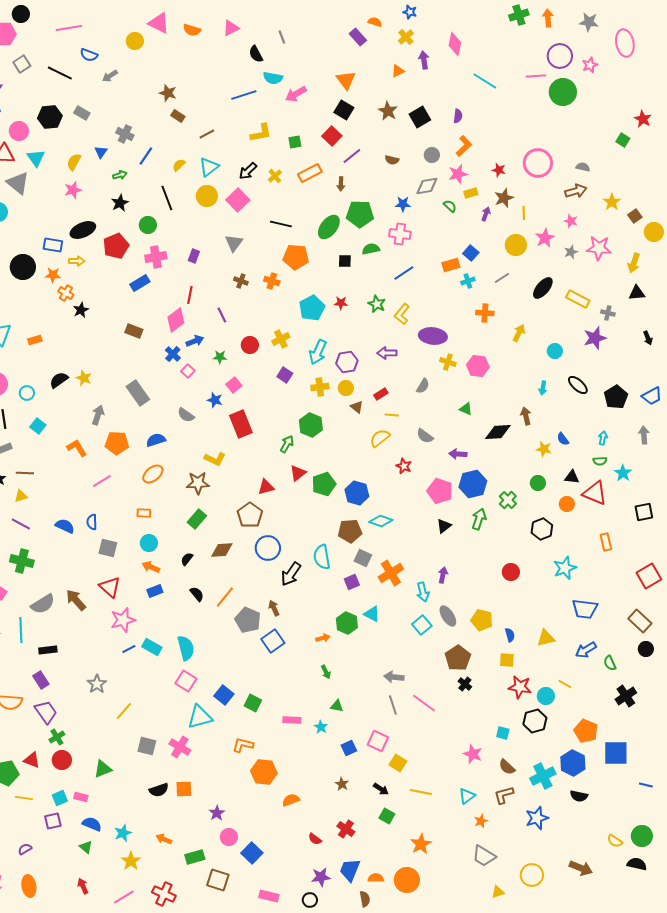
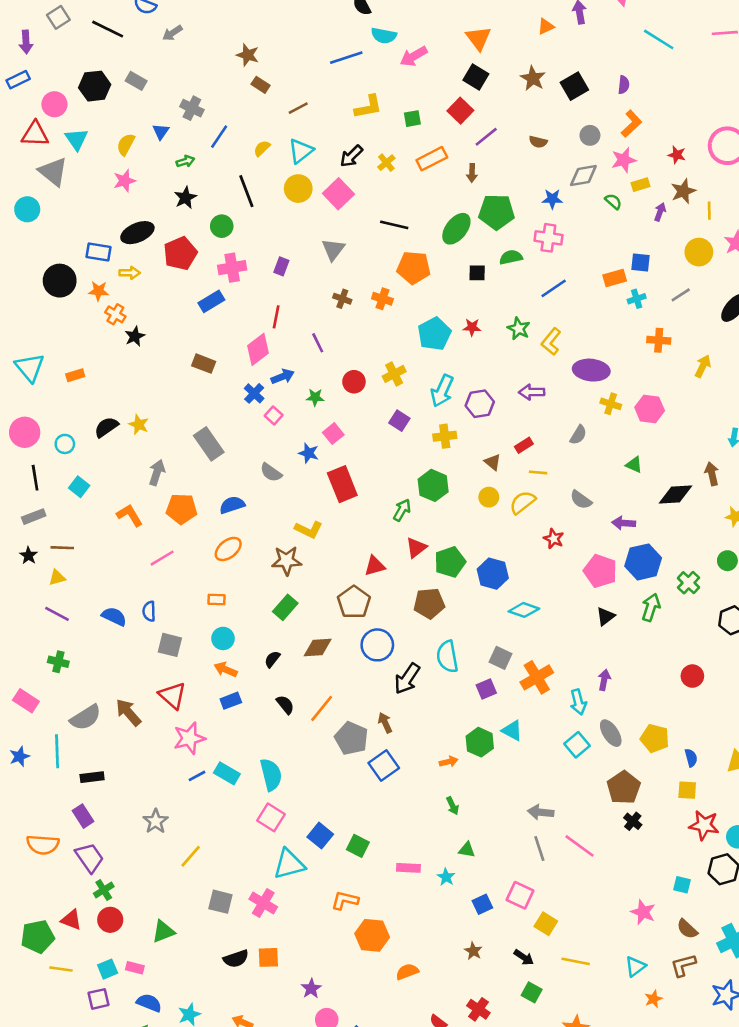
blue square: (471, 253) -> (641, 262), turned -35
yellow circle: (346, 388) -> (489, 497), moved
brown pentagon: (350, 531) -> (429, 603), moved
green cross: (22, 561) -> (58, 662), size x0.7

